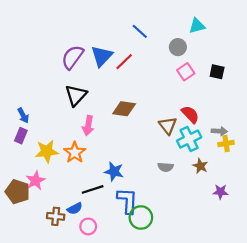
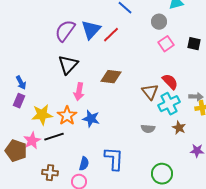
blue star: (114, 172) -> (91, 119), moved
black line: (93, 189) -> (54, 137), moved
blue semicircle: (75, 209) -> (84, 164), moved, turned -48
green circle: (141, 217) -> (162, 174), moved

